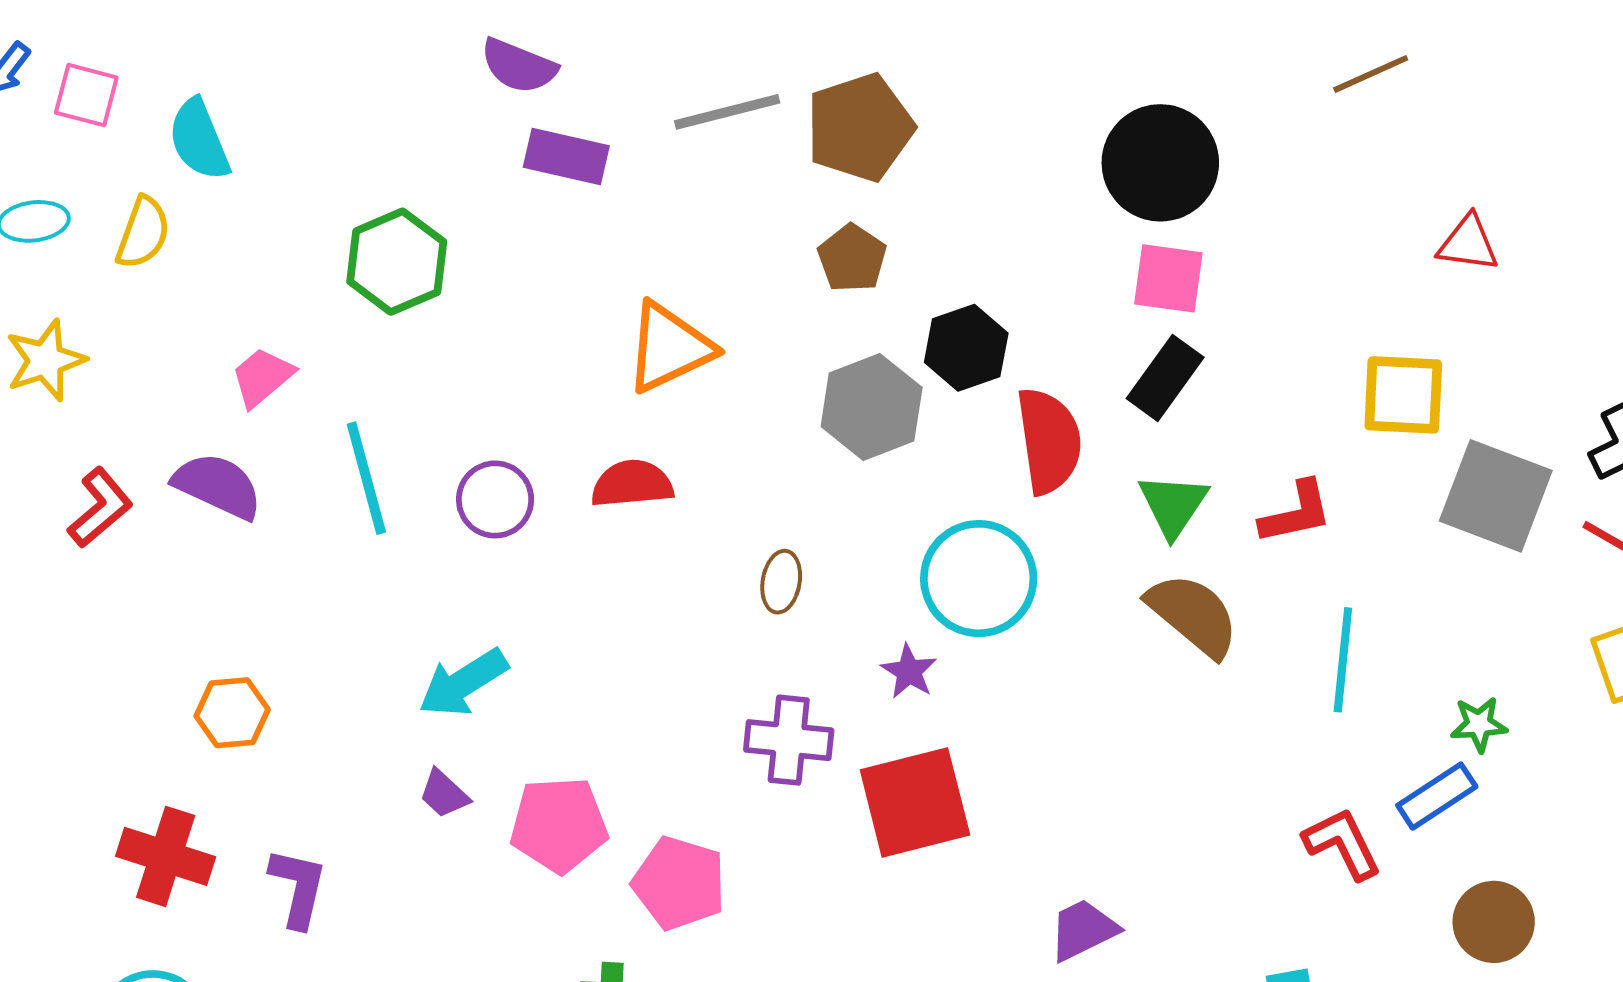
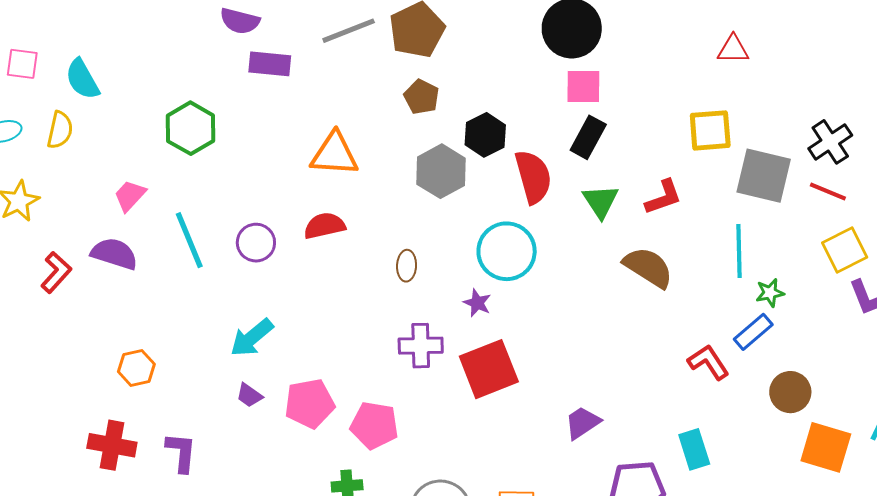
orange triangle: (669, 348) -> (334, 154), turned 36
brown semicircle: (1193, 615) -> (648, 267), moved
cyan line: (1343, 660) -> (739, 251), moved

